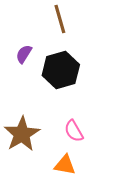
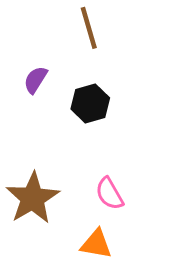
black hexagon: (61, 70) -> (90, 103), size x0.7

